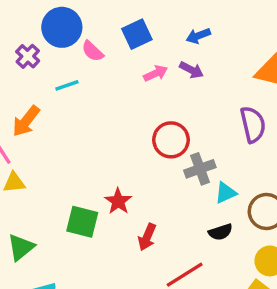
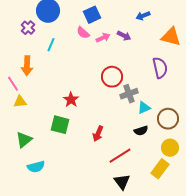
blue arrow: (198, 36) -> (143, 16), moved
pink semicircle: (93, 51) -> (83, 33), moved
cyan line: (67, 85) -> (51, 45), turned -48
orange arrow: (26, 121) -> (27, 66), turned -36
red star: (118, 201) -> (71, 100), moved

